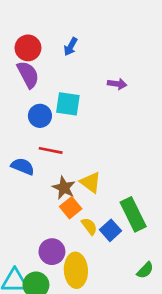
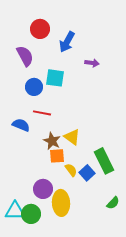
blue arrow: (71, 47) -> (67, 42), moved, size x1.5
red circle: (28, 48) -> (40, 29), moved
orange square: (71, 208) -> (57, 156), turned 35

